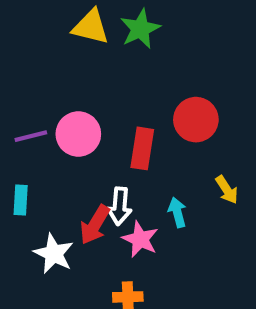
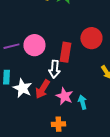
white arrow: (120, 206) -> (54, 69), moved
cyan arrow: (177, 212) -> (82, 102), moved
white star: (54, 254) -> (22, 88), moved

